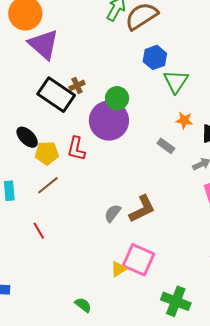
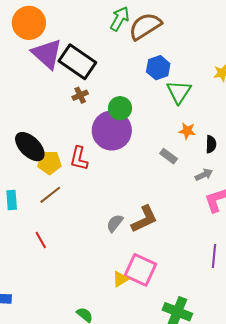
black rectangle: (56, 95) -> (77, 62), moved
black ellipse: (27, 137) -> (30, 147), size x1.4

